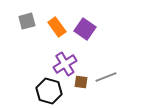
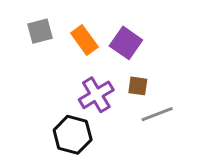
brown square: (81, 82) -> (138, 86), moved

